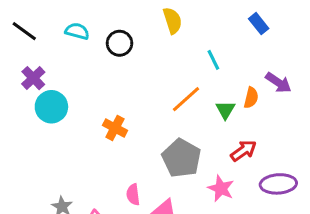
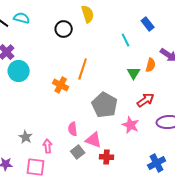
yellow semicircle: (172, 21) -> (88, 14), moved
blue rectangle: (259, 24) -> (148, 24), moved
cyan semicircle: (77, 31) -> (22, 18), moved
orange line: (186, 99) -> (83, 69), moved, turned -30

